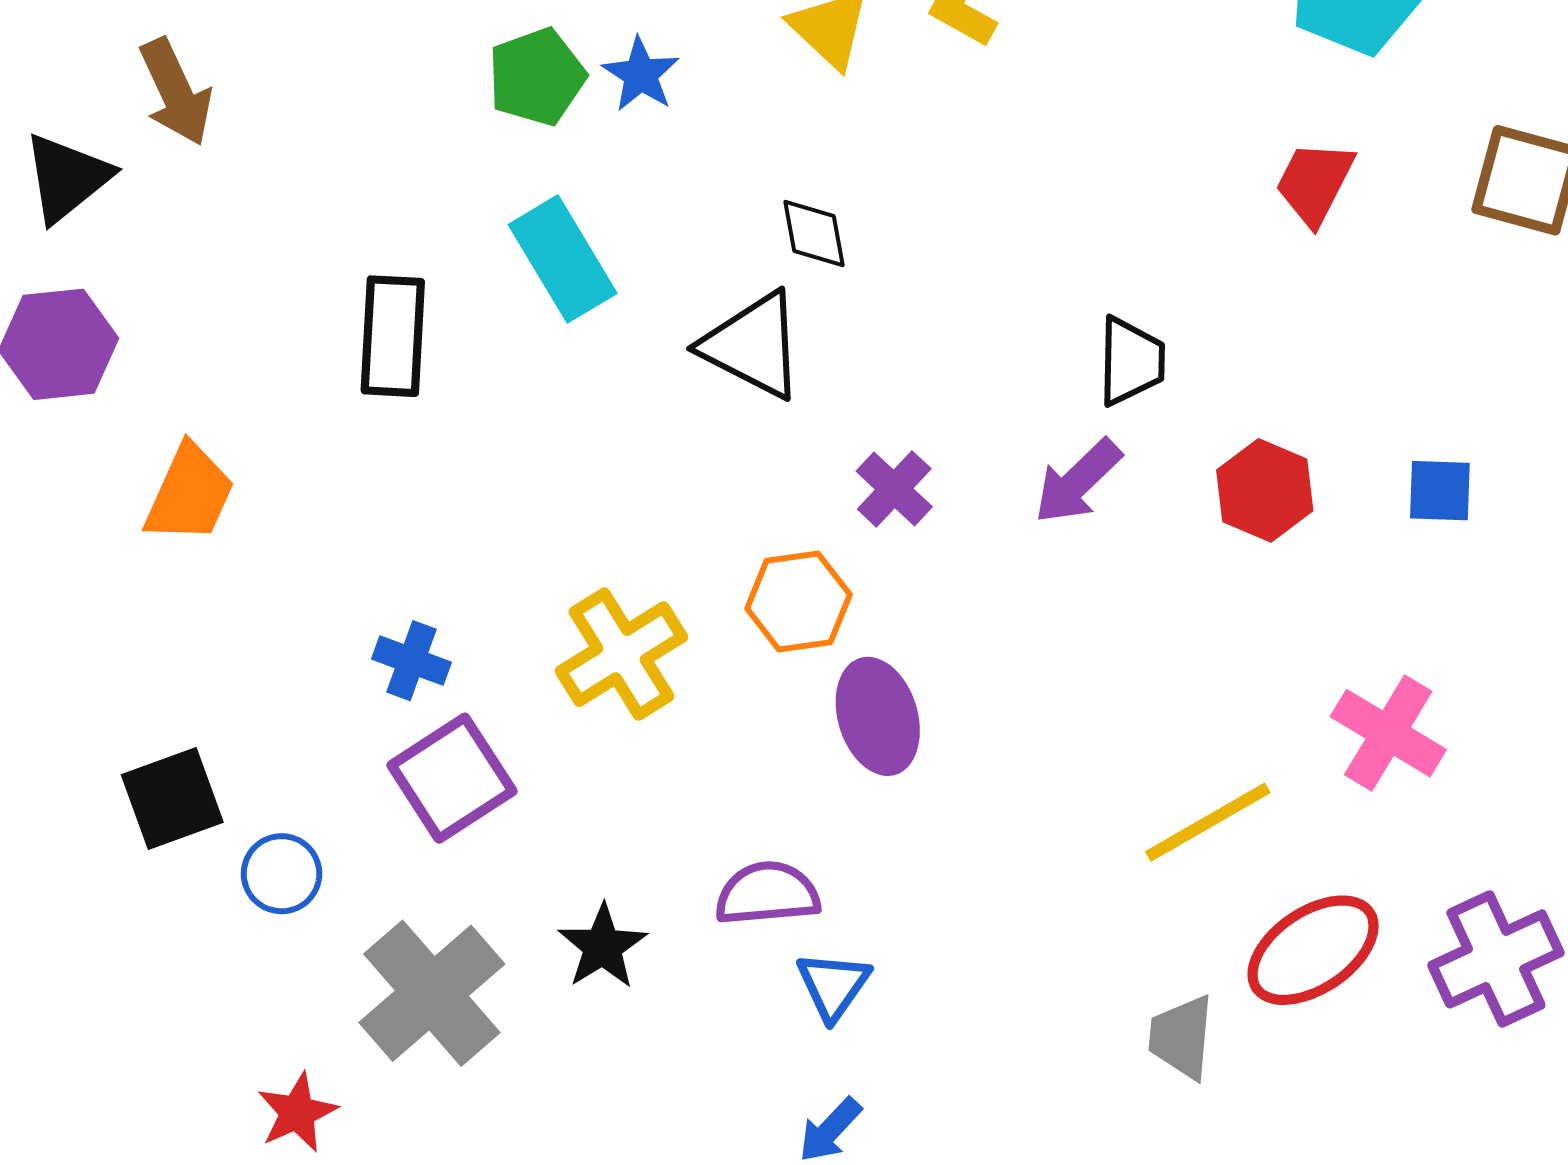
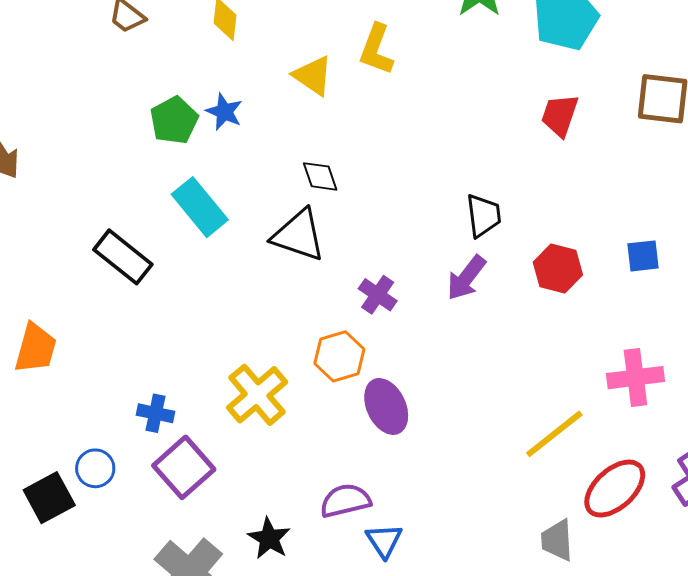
black rectangle: (393, 336) -> (123, 257), turned -46
pink cross: (1388, 733) -> (635, 378), turned -30
blue circle: (282, 874) -> (95, 468), moved

